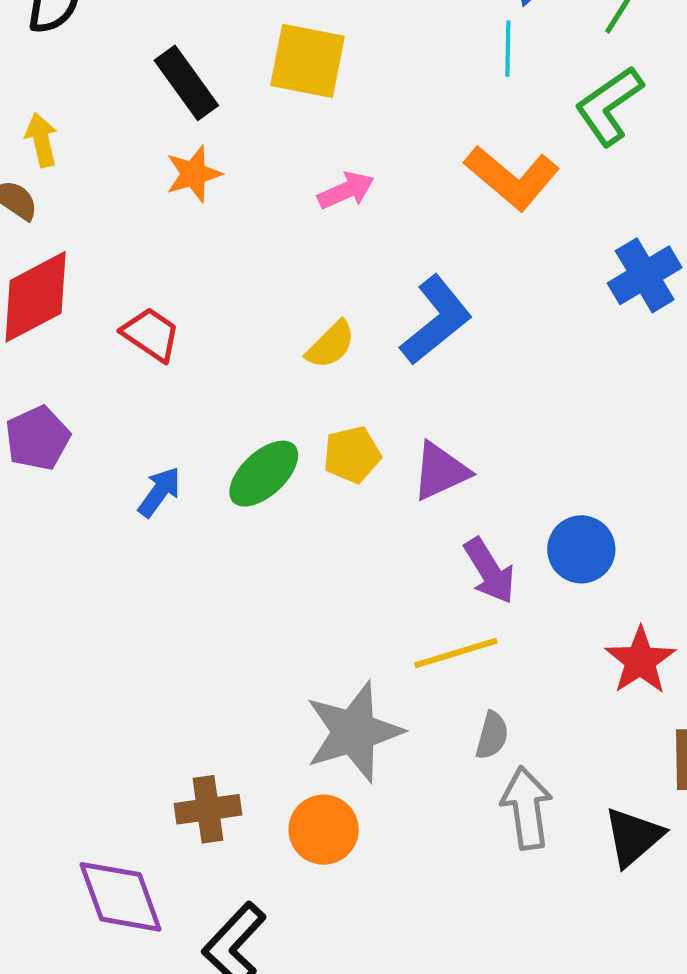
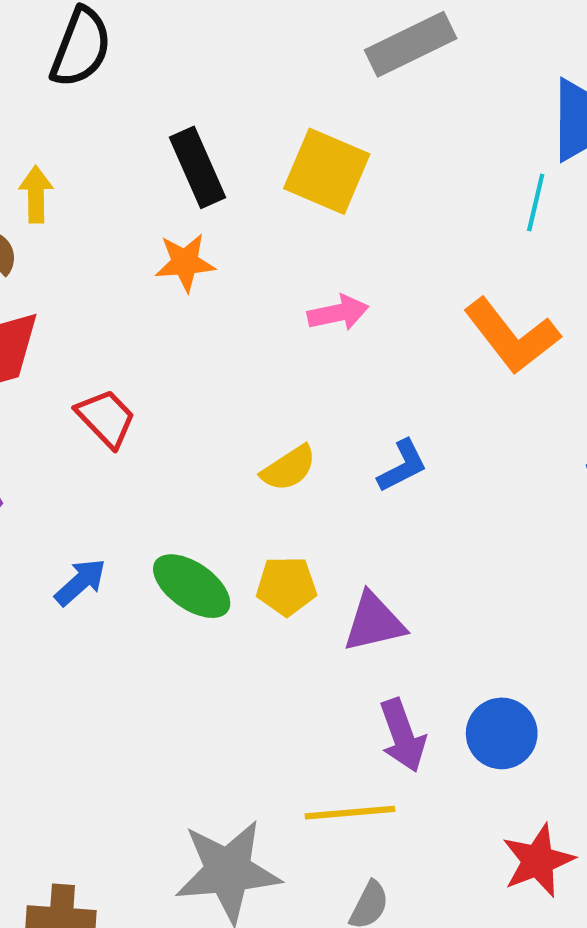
blue L-shape: (436, 320) -> (402, 466), size x0.6
green ellipse: (264, 474) -> (192, 586), turned 66

